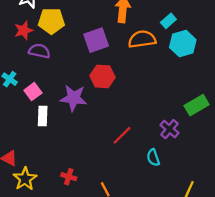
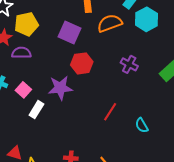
purple square: (96, 40) -> (69, 33), turned -35
white rectangle: (43, 116) -> (36, 110), turned 42
purple cross: (170, 129) -> (129, 64), moved

